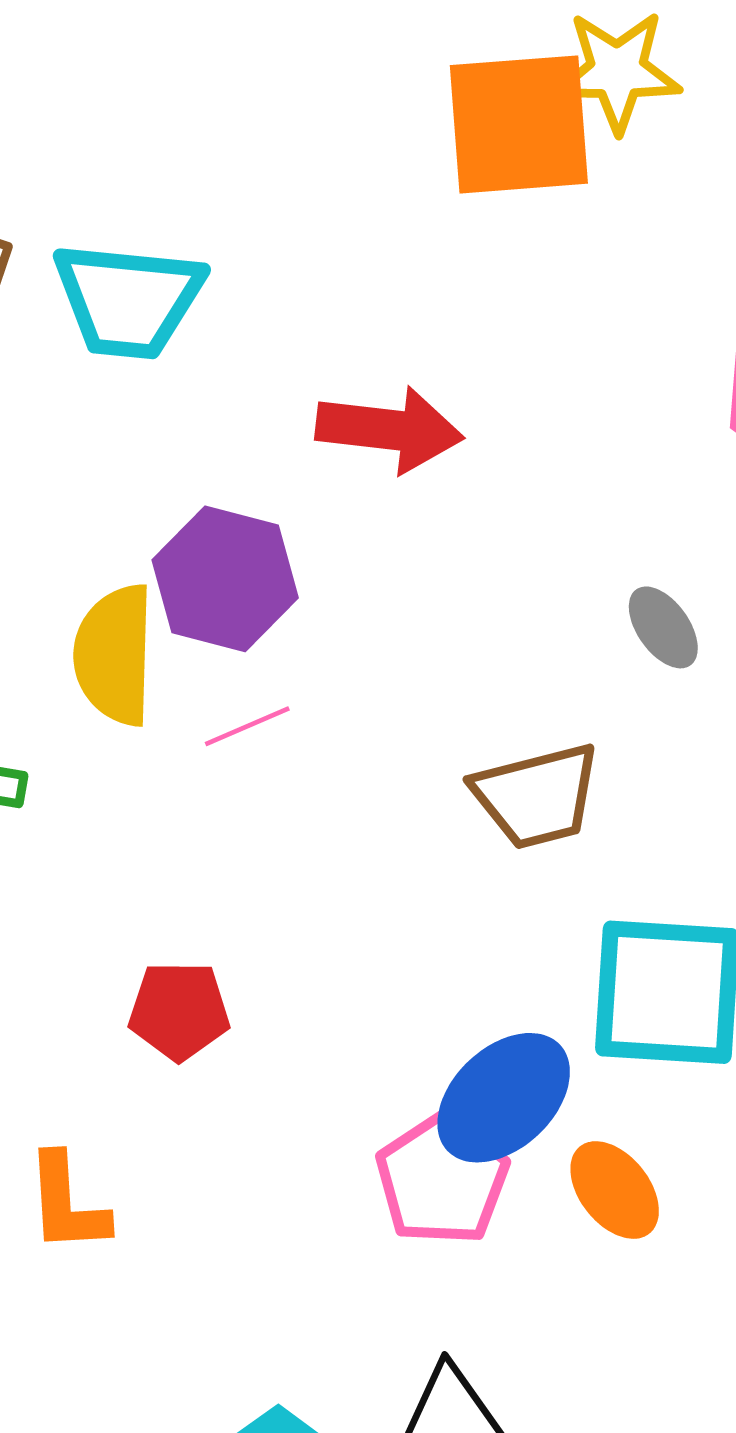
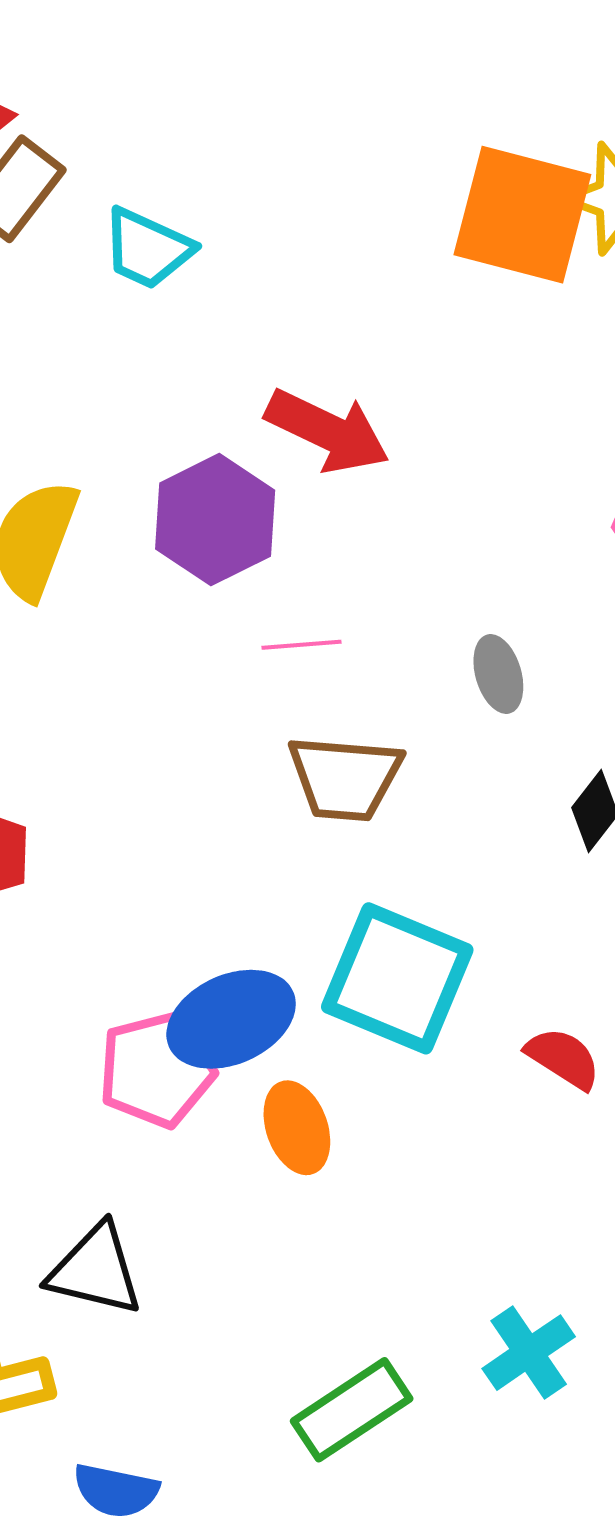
cyan trapezoid: (128, 300) -> (147, 249), size x0.7
purple hexagon: (225, 579) -> (215, 520), moved
pink line: (247, 726) -> (302, 645), moved

